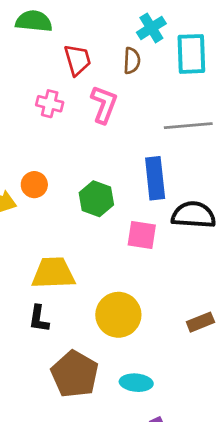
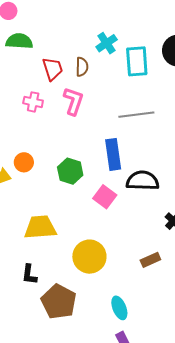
brown semicircle: (132, 61) -> (82, 67), moved
pink square: (142, 235) -> (105, 197), turned 30
black L-shape: (39, 319) -> (29, 274), moved
cyan ellipse: (136, 383) -> (119, 308), moved, turned 65

